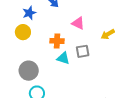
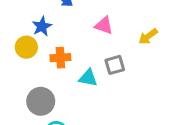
blue star: (29, 13) -> (42, 26), moved
orange cross: (57, 41) -> (60, 58), moved

